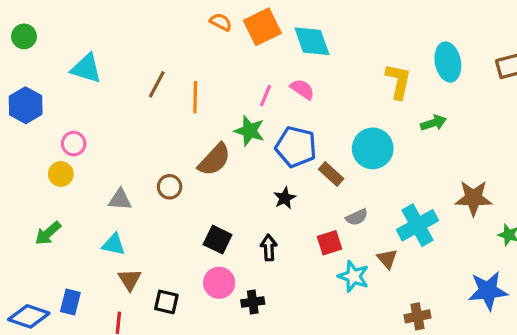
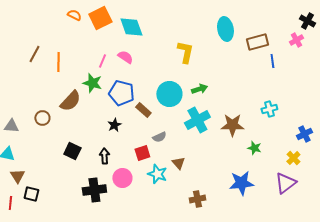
cyan ellipse: (448, 62) -> (225, 29), moved
green arrow: (433, 123) -> (199, 89), moved
cyan cross: (418, 225) -> (197, 120), moved
pink circle: (219, 283) -> (122, 178), moved
black square: (166, 302) -> (31, 194), moved
black cross: (253, 302) -> (94, 190), size x1.6

